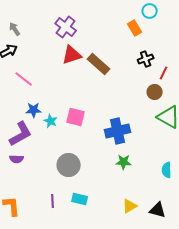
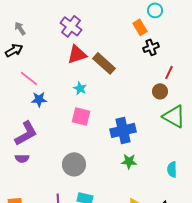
black cross: (146, 59) -> (151, 47), moved
blue star: (34, 110) -> (39, 99), moved
cyan star: (51, 121) -> (80, 88), moved

